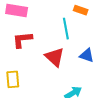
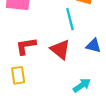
red L-shape: (22, 40) -> (26, 46), moved

